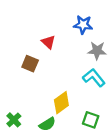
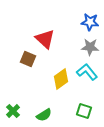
blue star: (83, 25) -> (90, 22), moved
red triangle: (48, 42) -> (45, 39), size x1.5
yellow diamond: (61, 103) -> (61, 79), moved

